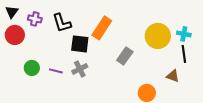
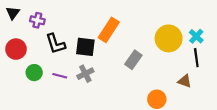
black L-shape: (62, 23) -> (55, 44), moved
cyan cross: (184, 34) -> (196, 36), turned 32
red circle: (15, 35) -> (16, 49), moved

